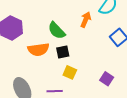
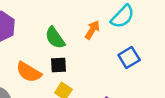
orange semicircle: (38, 49) -> (29, 72), moved, turned 30

